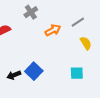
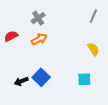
gray line: (78, 22) -> (93, 16), moved, turned -32
orange arrow: (53, 30) -> (39, 39), moved

